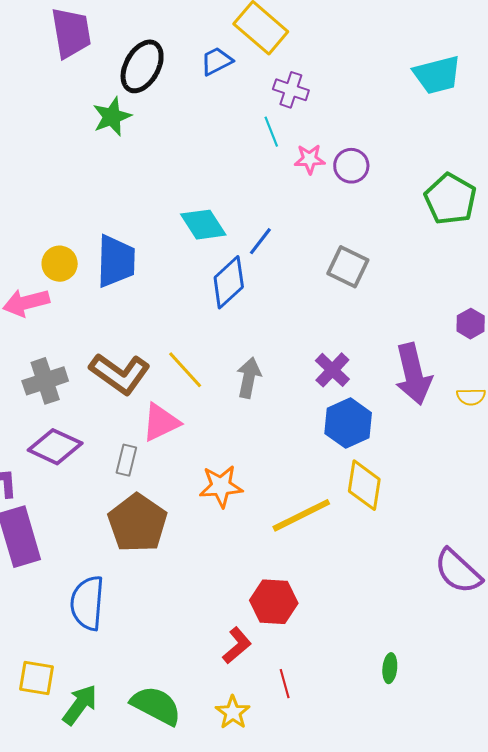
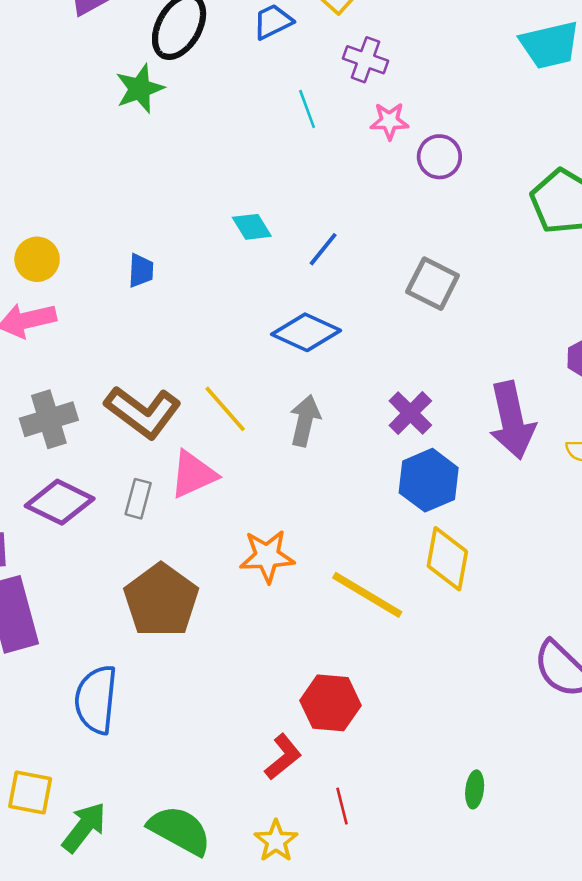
cyan line: (271, 132) -> (307, 109), moved
pink star: (310, 159) -> (389, 121), moved
cyan diamond: (203, 225) -> (252, 227), size x0.7
blue trapezoid: (116, 261) -> (141, 271), size x0.5
yellow circle: (60, 264) -> (37, 259), moved
blue diamond: (229, 282) -> (306, 332), moved, turned 66
gray rectangle: (126, 460) -> (138, 499), moved
yellow line: (301, 515) -> (367, 595), turned 56

